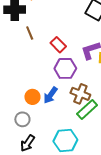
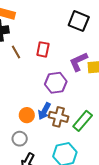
red rectangle: (58, 45) -> (43, 49), moved, turned 63
brown cross: (80, 94) -> (59, 117), moved

